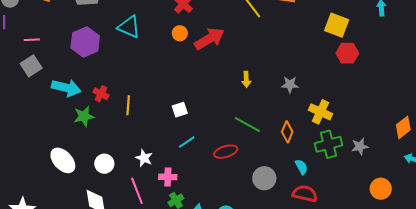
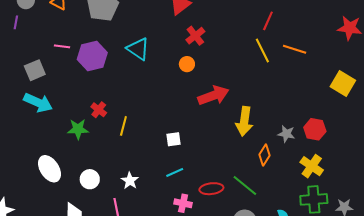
red arrow: (209, 39) -> (213, 95), moved
pink line: (32, 40) -> (62, 46), moved
red hexagon: (347, 53) -> (315, 129), moved
yellow arrow: (246, 79) -> (244, 121), size x1.8
cyan arrow: (66, 88) -> (38, 103), moved
green line: (247, 125) -> (245, 185), moved
orange diamond: (287, 132) -> (264, 155), moved
pink cross: (168, 177) -> (183, 203), moved

